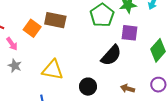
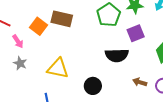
purple square: (130, 33) -> (136, 33), turned -30
black semicircle: (111, 55) -> (117, 55), turned 45
brown arrow: (128, 89) -> (140, 82), moved

